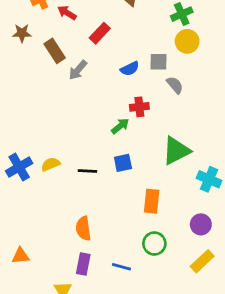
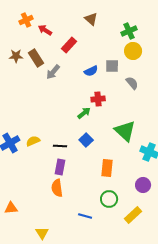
brown star: (22, 33) -> (16, 56), moved
gray semicircle: (175, 85) -> (132, 83), moved
green triangle: (176, 151) -> (125, 131), turned -50
blue square: (123, 163) -> (86, 140), turned -32
yellow rectangle: (202, 261) -> (133, 215), moved
purple rectangle: (83, 264) -> (60, 167), moved

